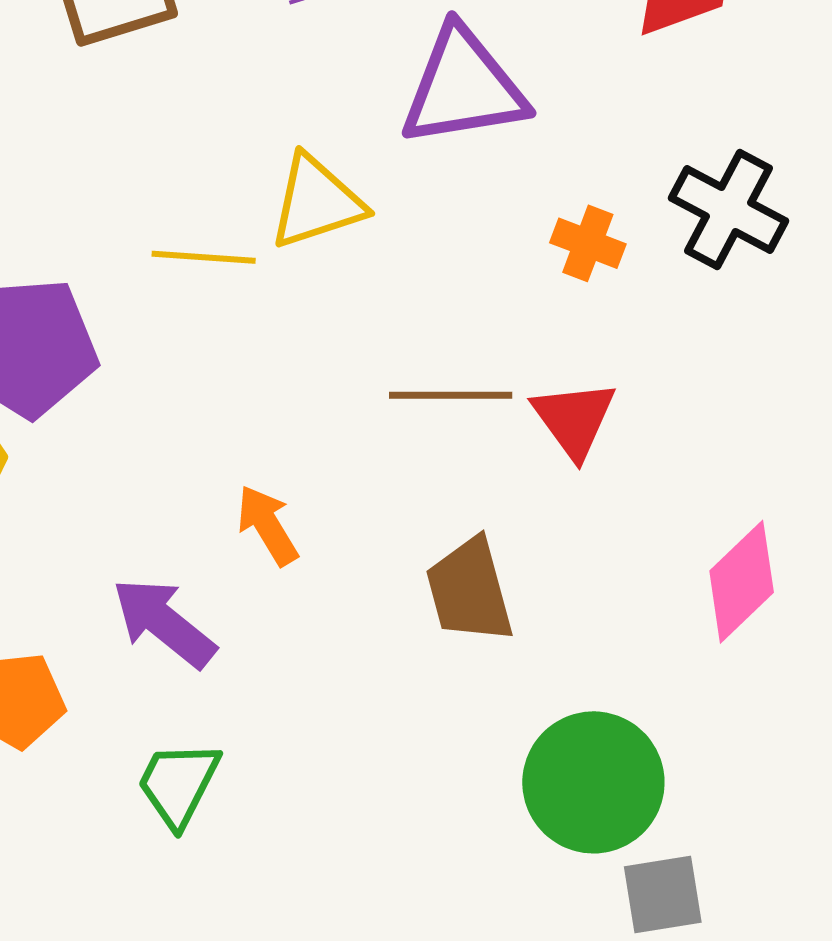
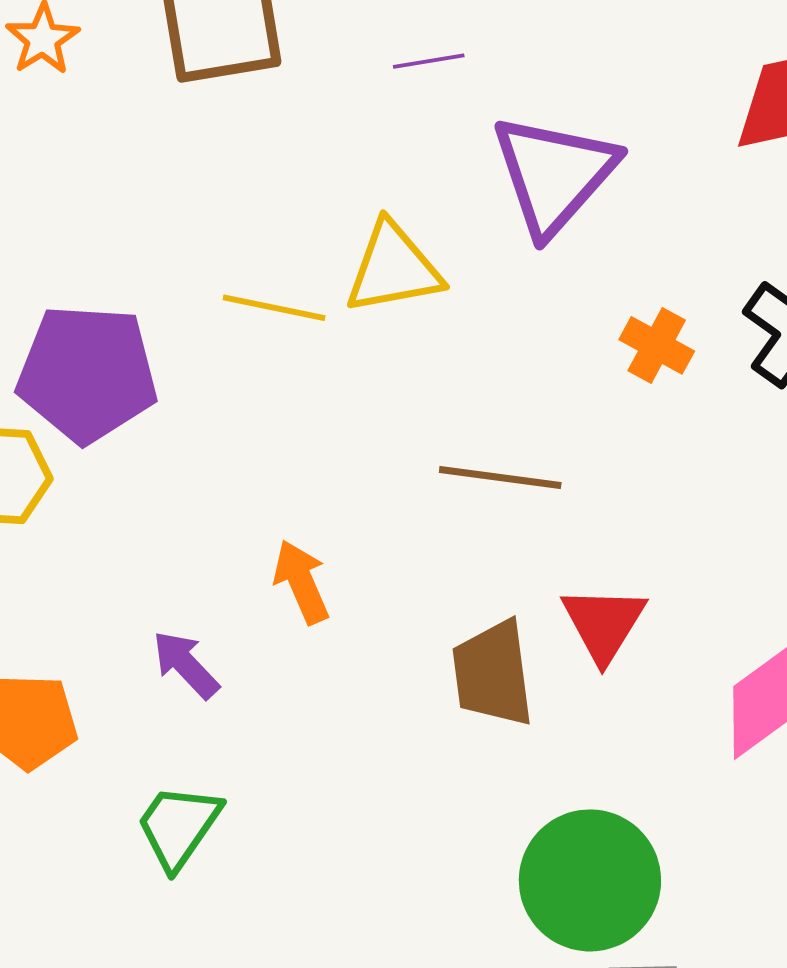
purple triangle: (463, 87) -> (554, 174), turned -47
red triangle: (574, 419) -> (604, 624), moved
purple arrow: (164, 623) -> (186, 665), size x0.7

